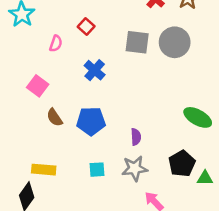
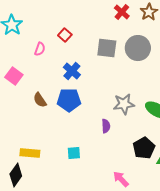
pink square: (38, 86) -> (14, 76), moved
brown semicircle: (55, 117) -> (40, 100), moved
blue pentagon: (91, 121) -> (69, 100), moved
gray star: (135, 168) -> (124, 104), moved

